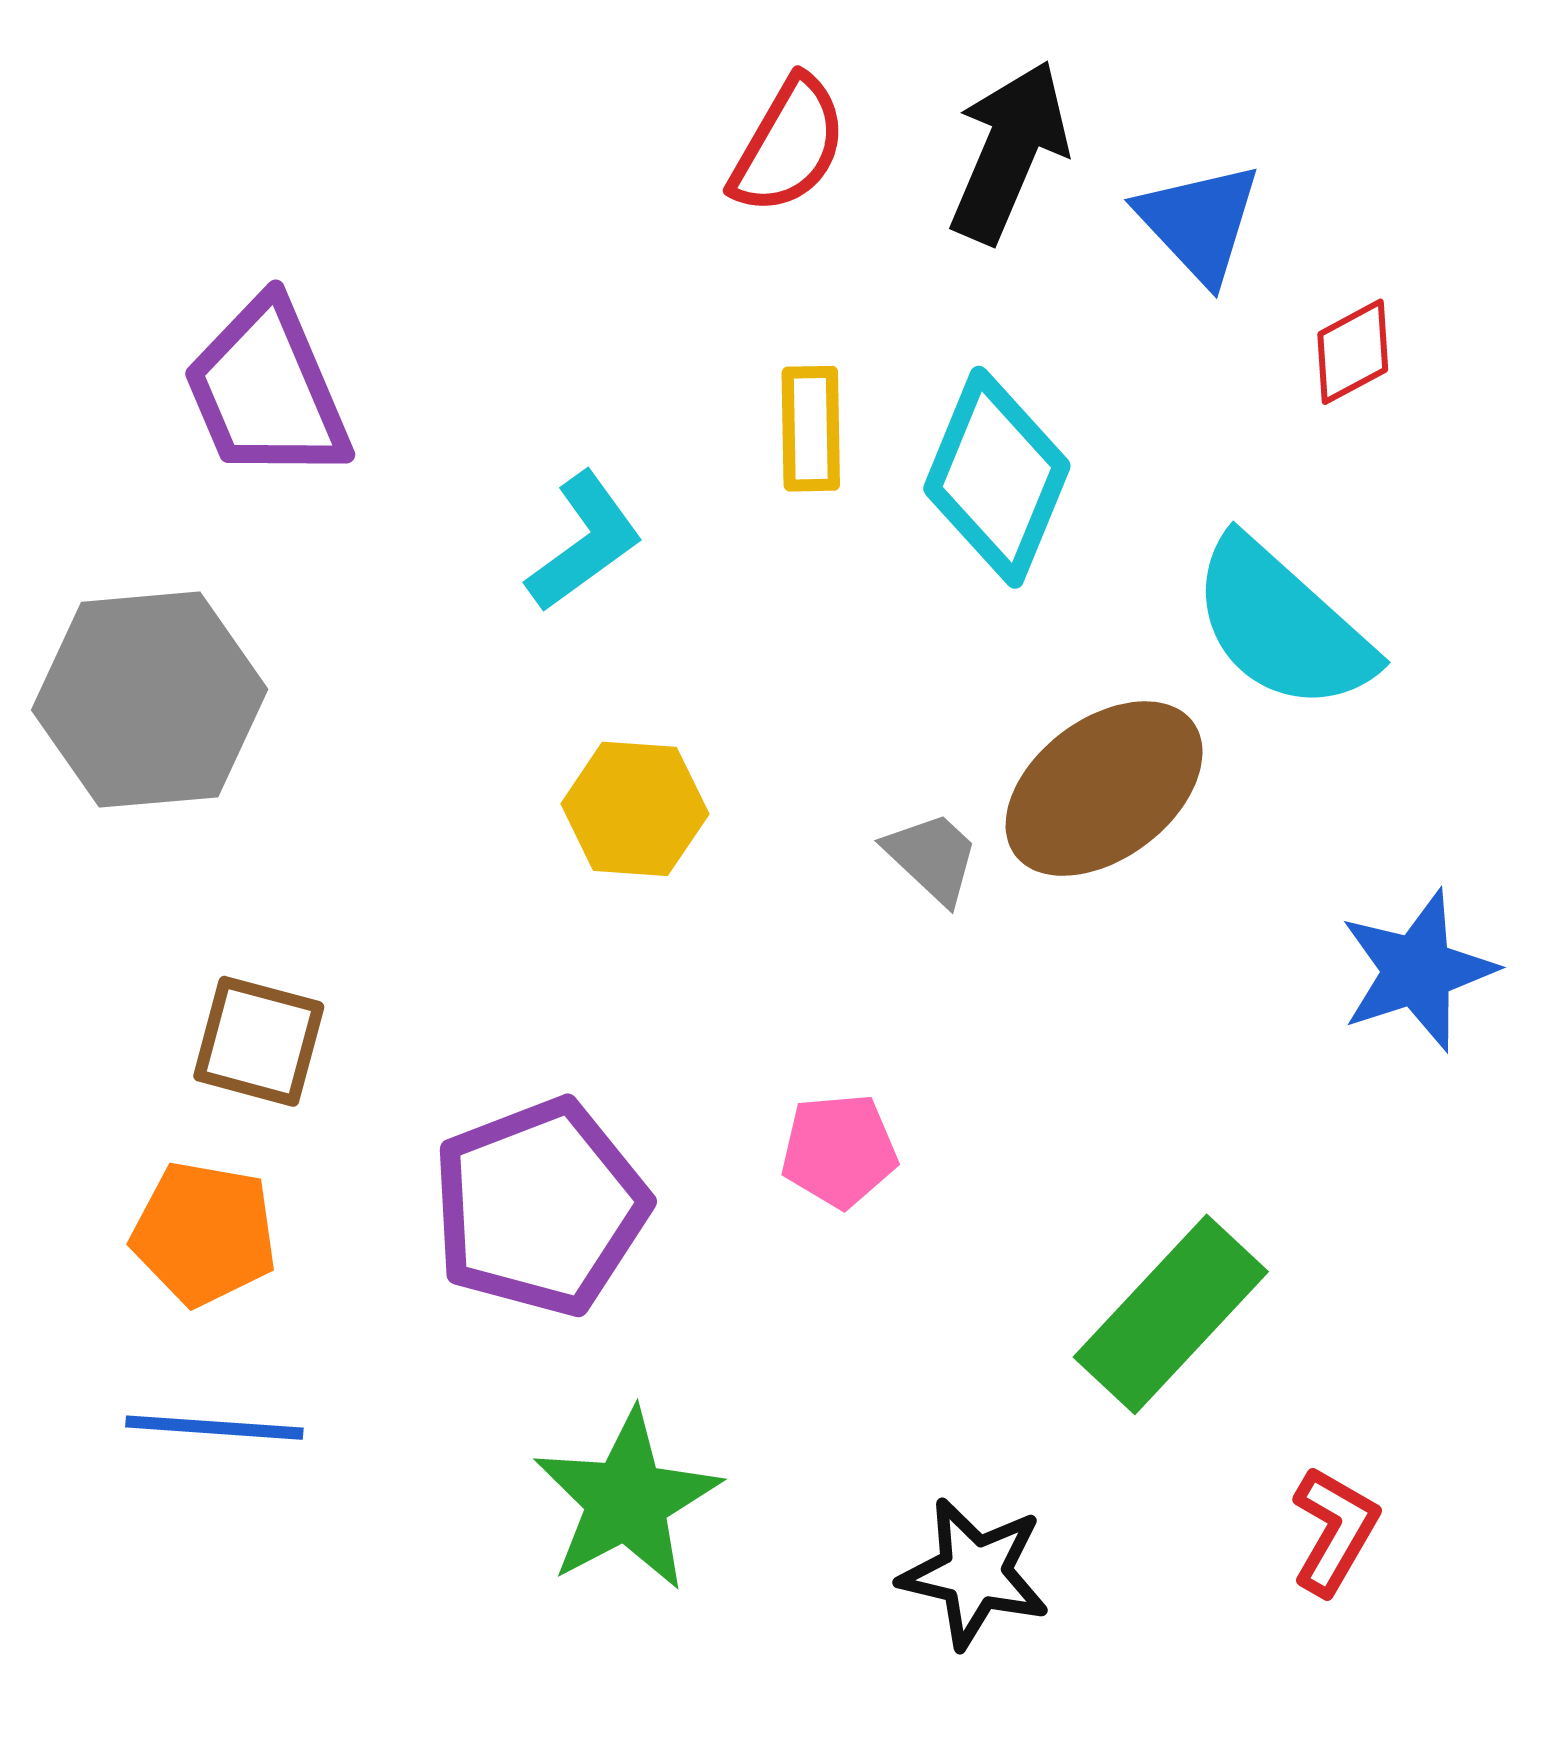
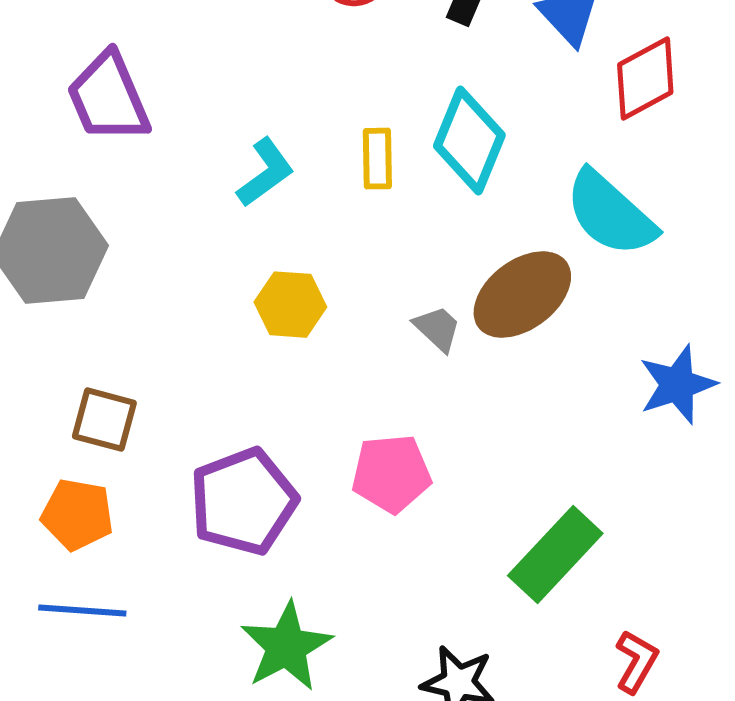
red diamond: (1353, 352) -> (645, 79), size x1.6
yellow rectangle: (811, 429) -> (377, 159), moved
pink pentagon: (839, 1151) -> (391, 474), size x1.4

